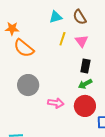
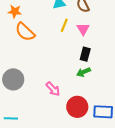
gray circle: (28, 85) -> (13, 79), moved
pink arrow: (56, 103) -> (53, 89), turned 35
red circle: (85, 106) -> (77, 107), moved

